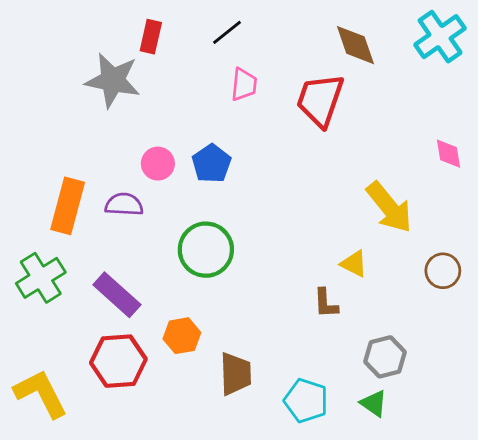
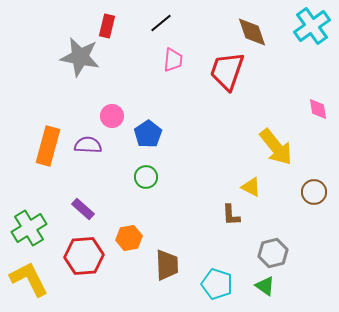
blue pentagon: (211, 164) -> (148, 134), moved
green circle: (206, 250) -> (146, 177), size x0.6
green cross: (41, 278) -> (29, 228), moved
purple rectangle: (117, 295) -> (83, 209), size x0.7

